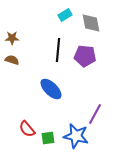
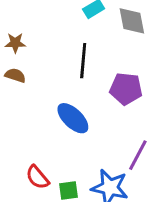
purple pentagon: (85, 56) -> (126, 89), moved

